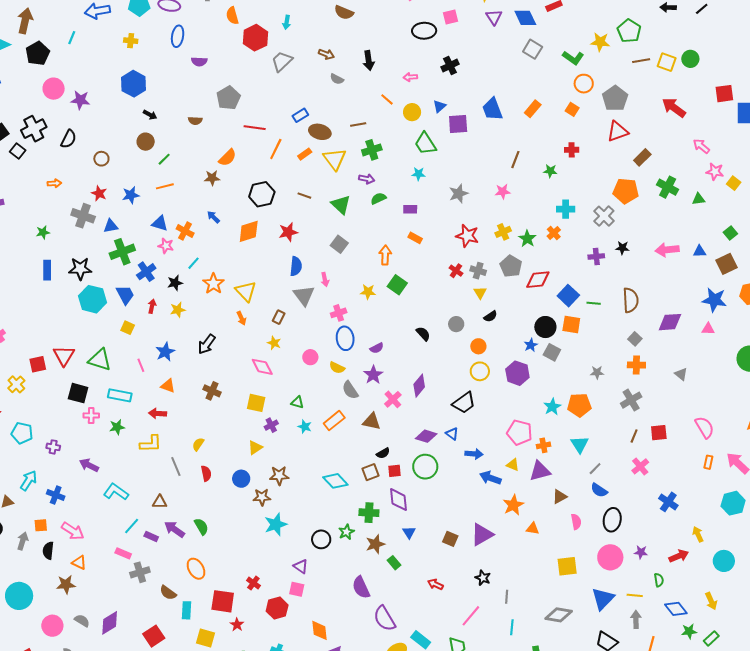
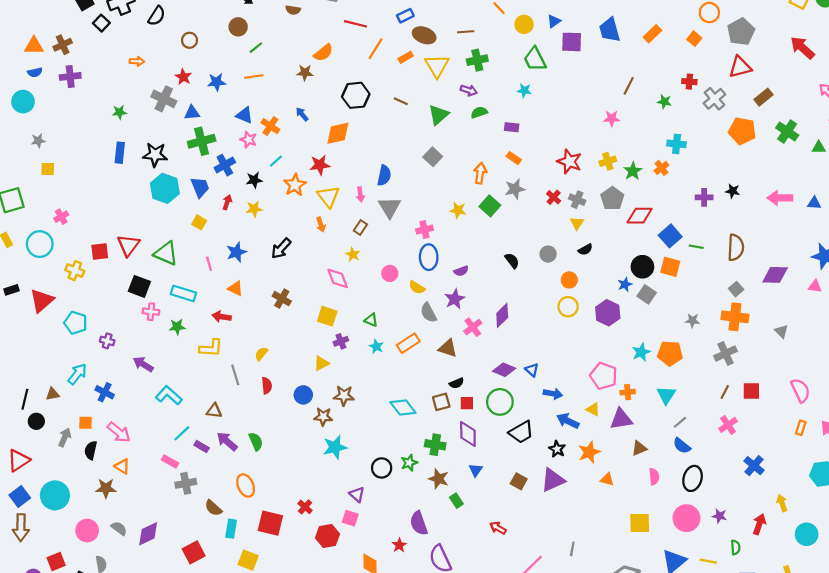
gray star: (459, 194) -> (515, 189), moved
green triangle: (341, 205) -> (439, 115), turned 30
gray cross: (604, 216) -> (715, 99), moved
red star: (288, 232) -> (320, 165), moved
pink arrow: (325, 279) -> (360, 194), moved
orange cross: (636, 365) -> (735, 317), size x1.4
yellow cross: (16, 384) -> (75, 271), turned -30
black trapezoid: (464, 403) -> (521, 432), moved
brown star: (375, 544) -> (439, 479), turned 30
red arrow: (679, 556) -> (759, 524), turned -54
black star: (483, 578) -> (557, 449), moved
red star: (237, 625) -> (399, 545), moved

